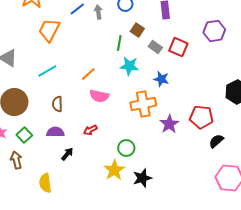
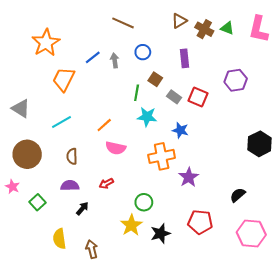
red pentagon: (201, 117) -> (200, 222), moved
green square: (24, 135) -> (38, 202), moved
brown arrow: (16, 160) -> (92, 249), moved

